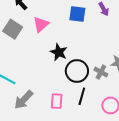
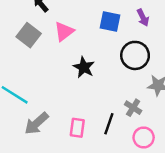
black circle: (77, 71) -> (135, 55), moved
gray cross: (101, 72) -> (133, 108), moved

